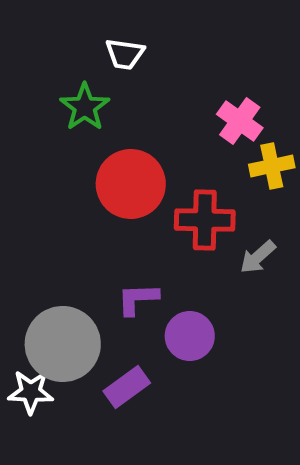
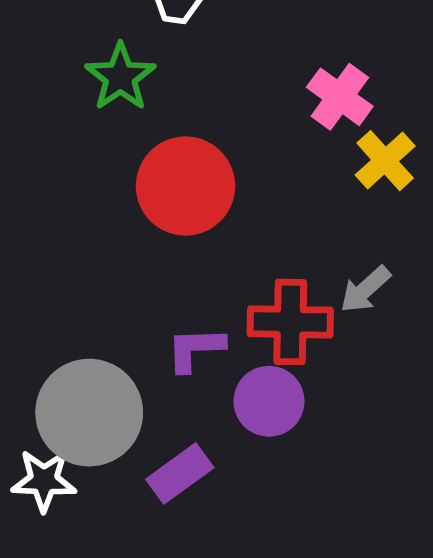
yellow cross: (272, 166) -> (385, 161), turned -30
red cross: (205, 220) -> (290, 322), moved

